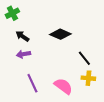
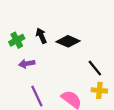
green cross: (12, 13) -> (17, 40), moved
black arrow: (22, 36) -> (41, 36), moved, turned 32

